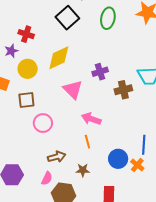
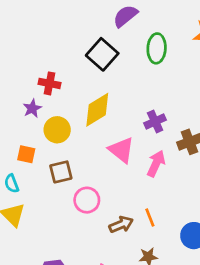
pink arrow: (91, 119) -> (156, 164), moved, turned 102
brown arrow: (57, 157) -> (121, 224), moved

